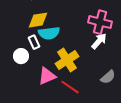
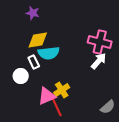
yellow cross: (67, 60) -> (62, 90), moved, size x0.7
gray semicircle: (108, 77) -> (108, 107), moved
red line: (70, 87) -> (57, 107), moved, turned 30

